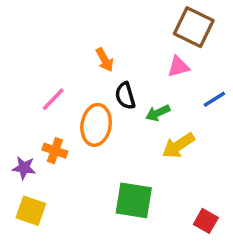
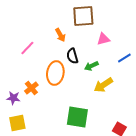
brown square: (194, 27) -> (83, 16), moved, turned -30
pink line: (53, 99) -> (27, 48), moved
orange cross: (55, 151) -> (31, 88), turned 32
yellow square: (31, 211) -> (17, 123), turned -30

